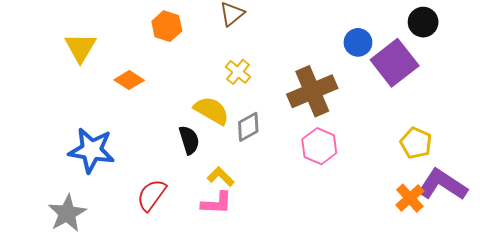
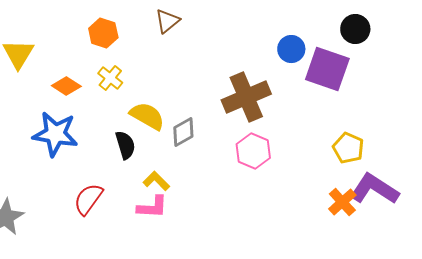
purple square: (395, 63) -> (327, 69), turned -33
yellow cross: (238, 72) -> (110, 78), moved
blue star: (92, 150) -> (55, 134), moved

